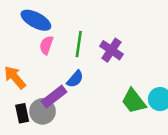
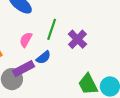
pink semicircle: (46, 45) -> (26, 40), moved

